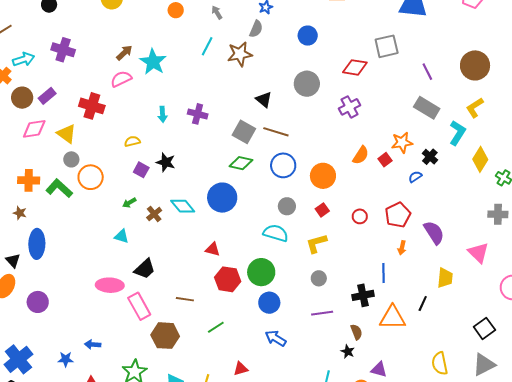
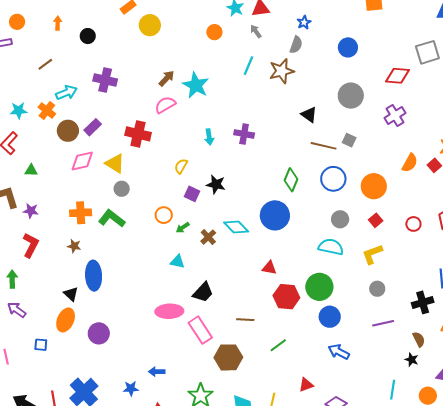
gray square: (244, 132) -> (349, 140), moved, size x0.6
yellow semicircle: (132, 141) -> (181, 166), turned -42
green diamond: (241, 163) -> (291, 180), turned -75
orange circle: (91, 177) -> (164, 215), moved, size x0.7

